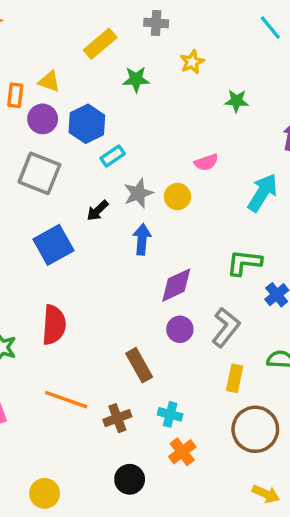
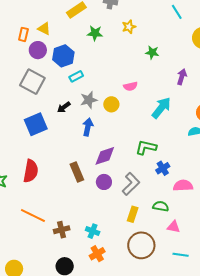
brown rectangle: (139, 365) -> (77, 172), moved

